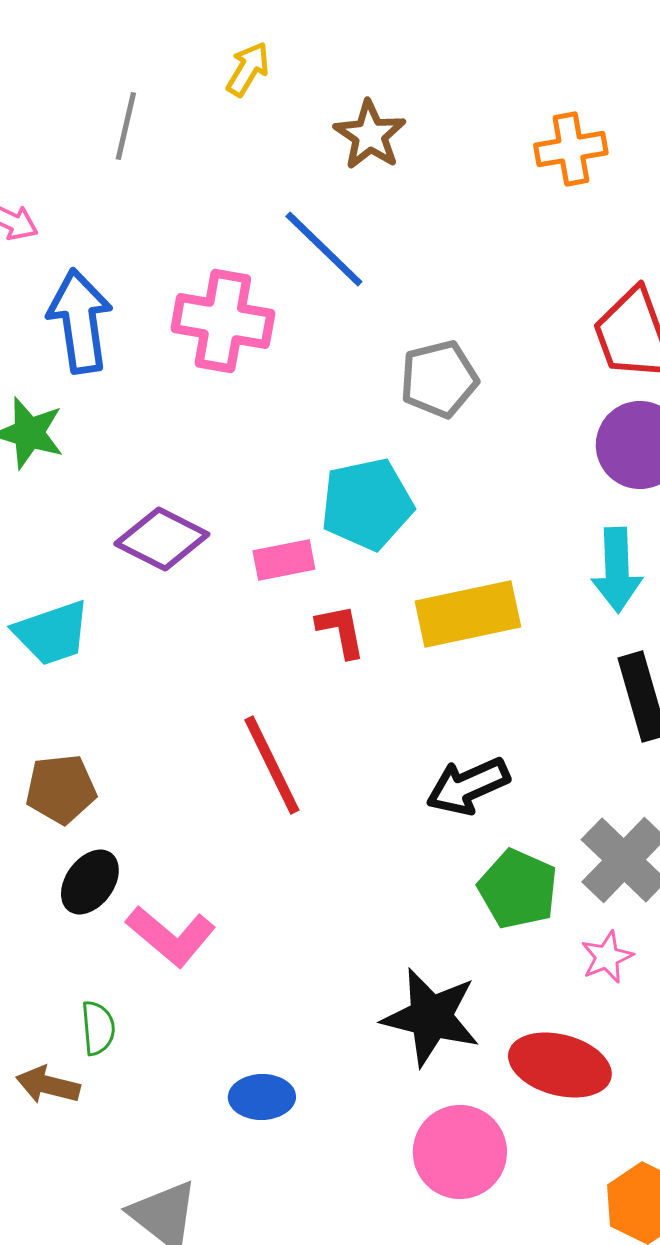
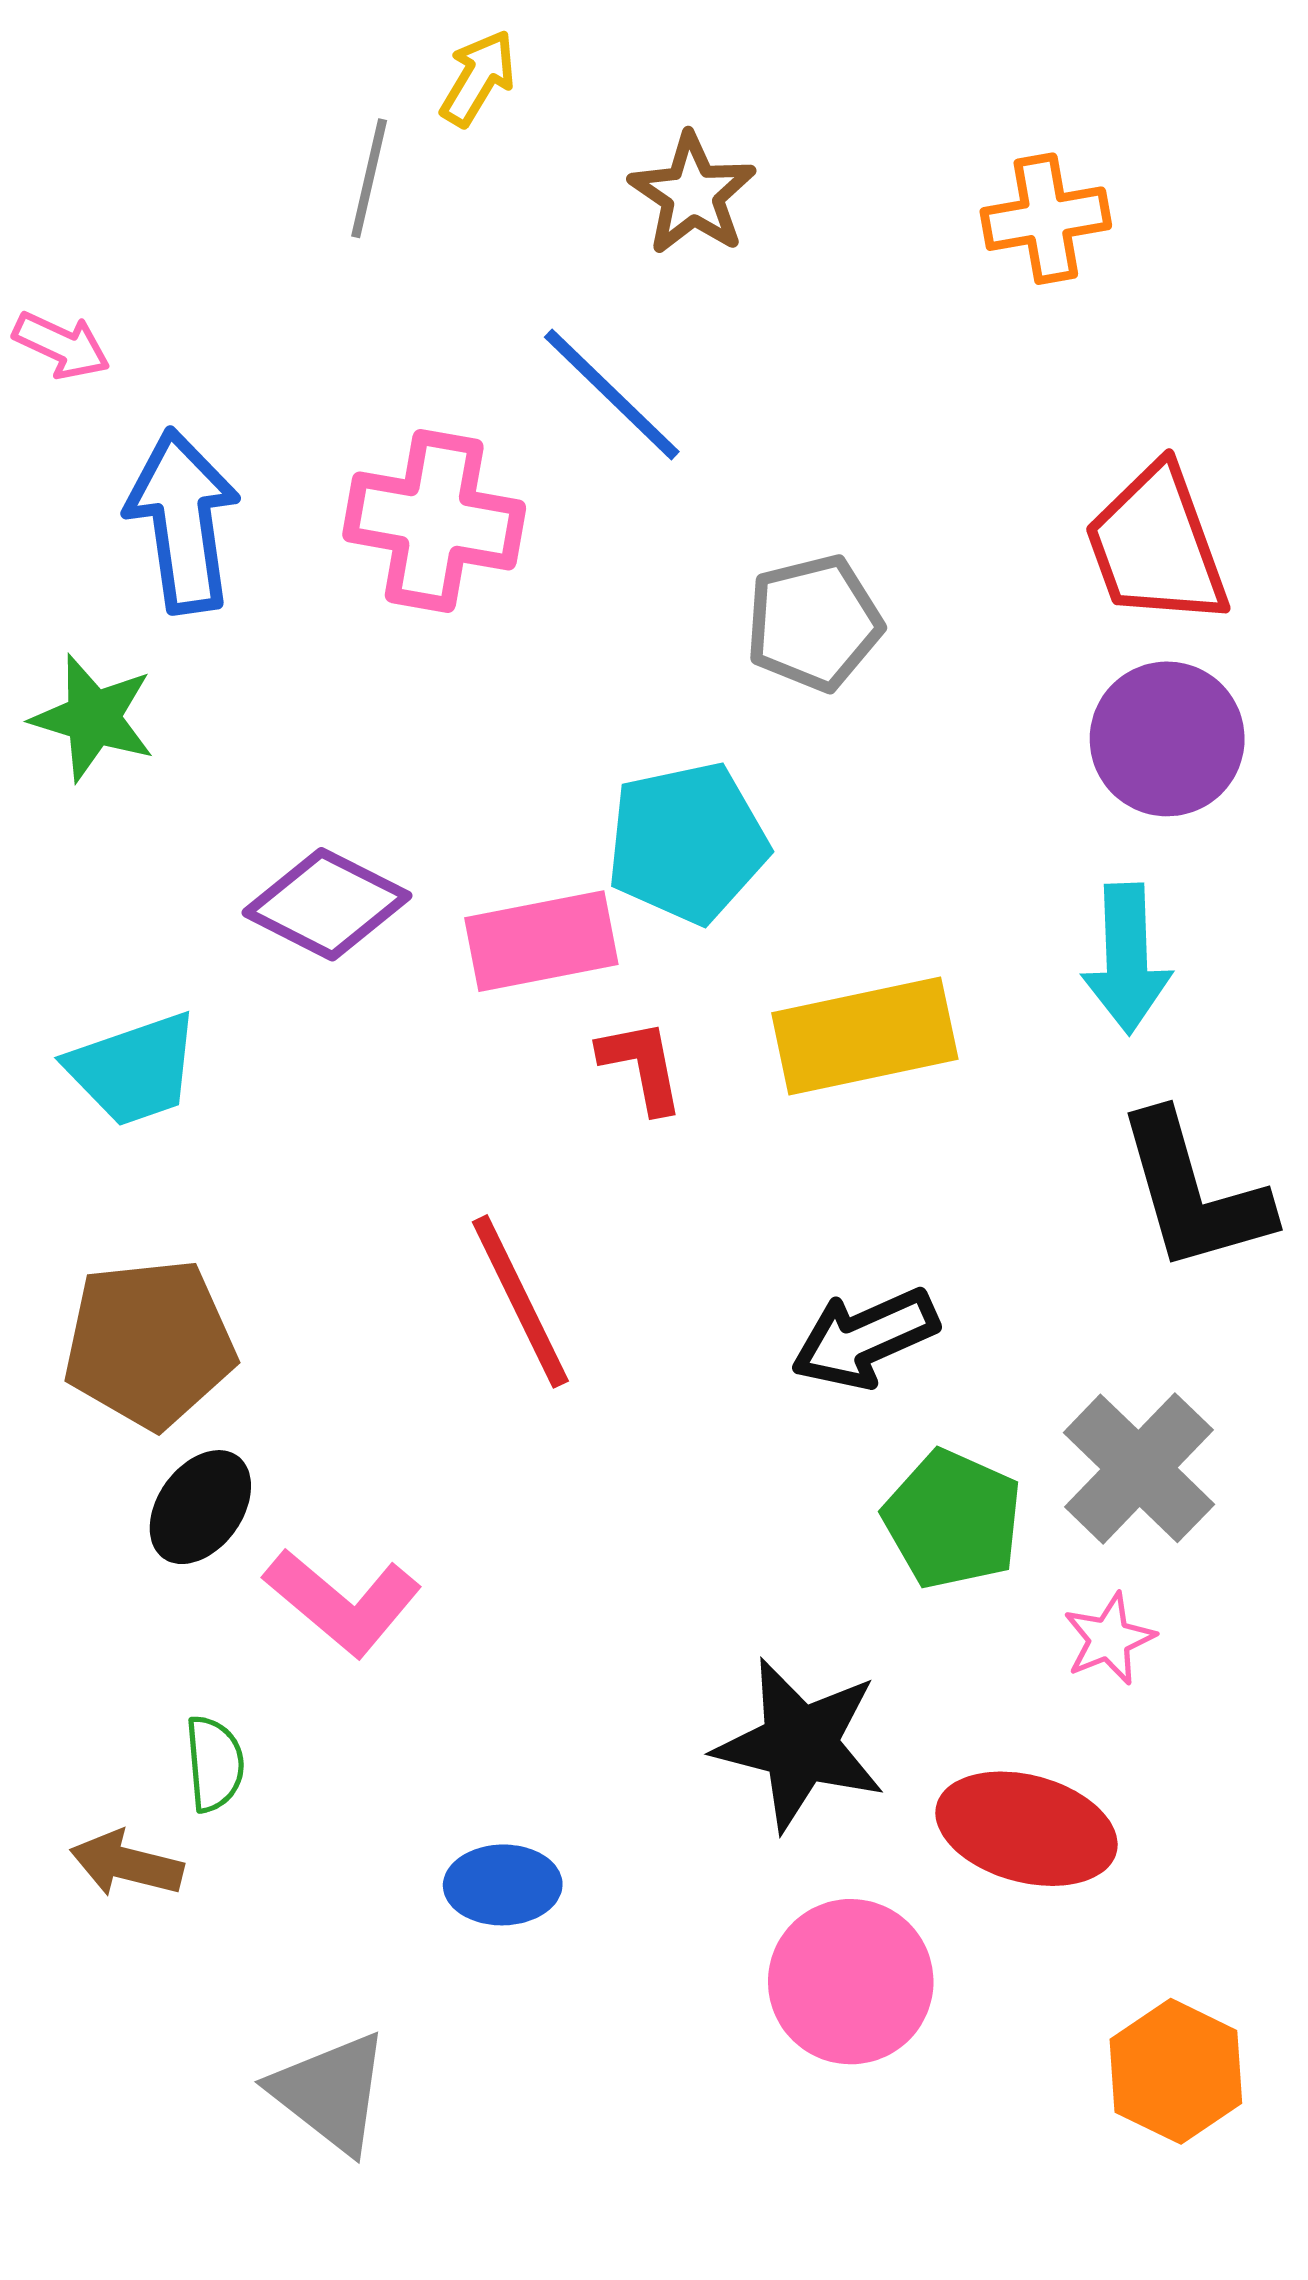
gray line: (126, 126) -> (369, 178), moved
pink rectangle: (284, 560) -> (541, 941), size x1.4
brown pentagon: (61, 789) -> (149, 1344), size x1.4

